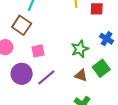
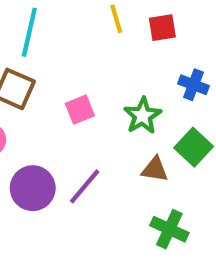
pink square: (38, 51) -> (80, 110), moved

